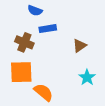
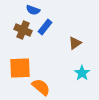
blue rectangle: (48, 29) -> (45, 27), turned -42
brown cross: (24, 42) -> (23, 30), moved

